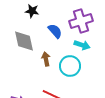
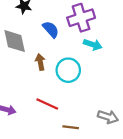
cyan arrow: (82, 45) -> (93, 45), moved

